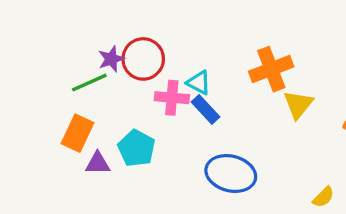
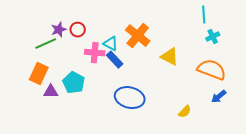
red circle: (143, 59) -> (78, 30), size x0.6
orange cross: (271, 69) -> (138, 36), moved, turned -30
yellow triangle: (298, 104) -> (170, 57), turned -42

